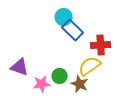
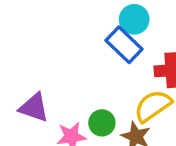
cyan circle: (64, 17) -> (134, 19), moved

